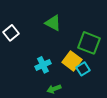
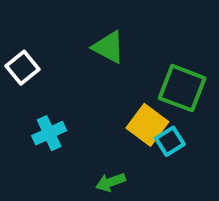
cyan cross: (43, 65) -> (49, 133), moved

